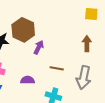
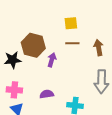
yellow square: (91, 14) -> (71, 23), moved
brown line: (57, 68) -> (72, 43), moved

